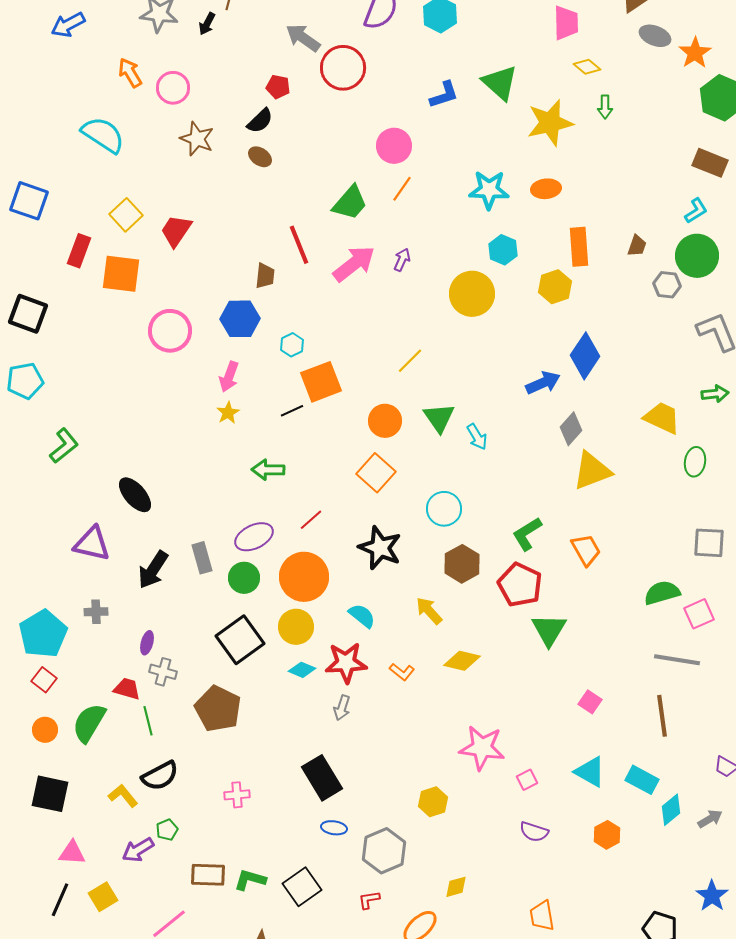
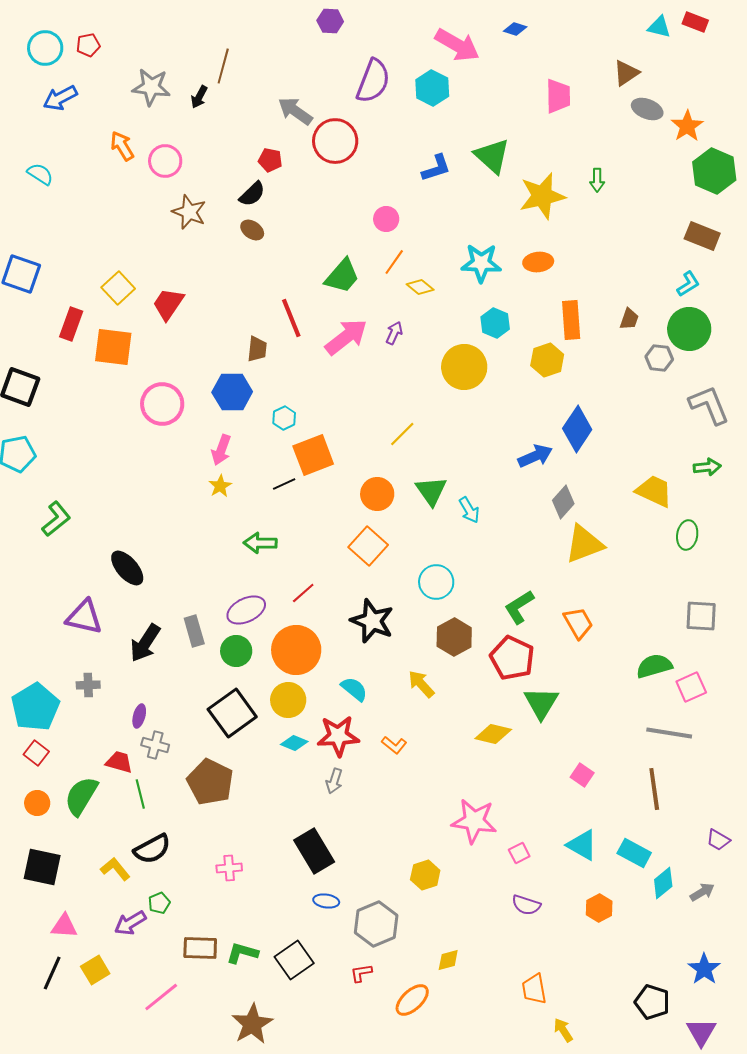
yellow diamond: (587, 67) -> (420, 287), moved
cyan semicircle: (103, 135) -> (40, 174), moved, size x0.6
pink circle: (394, 146) -> (386, 219), size x0.7
yellow diamond: (462, 661) -> (493, 734), moved

